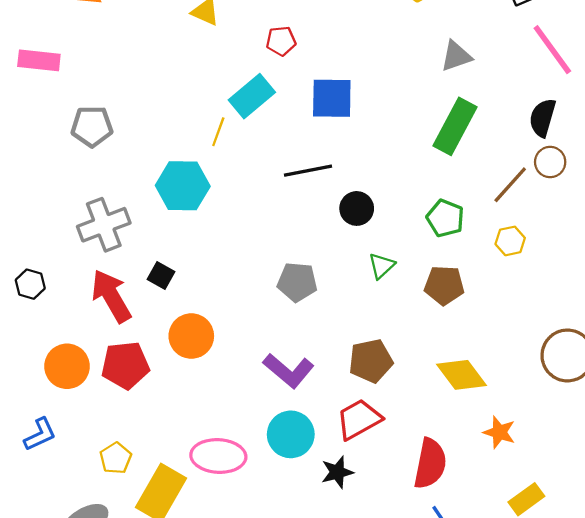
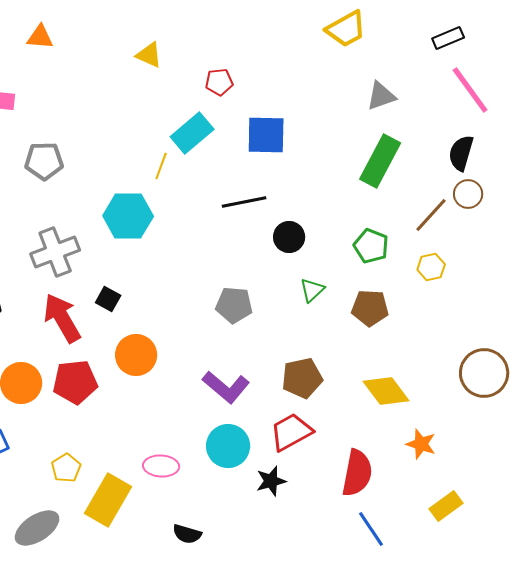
pink ellipse: (218, 456) -> (161, 466), size x0.7

